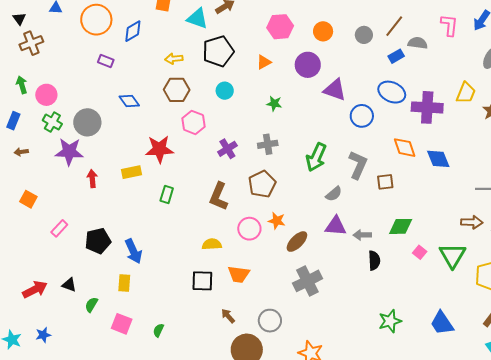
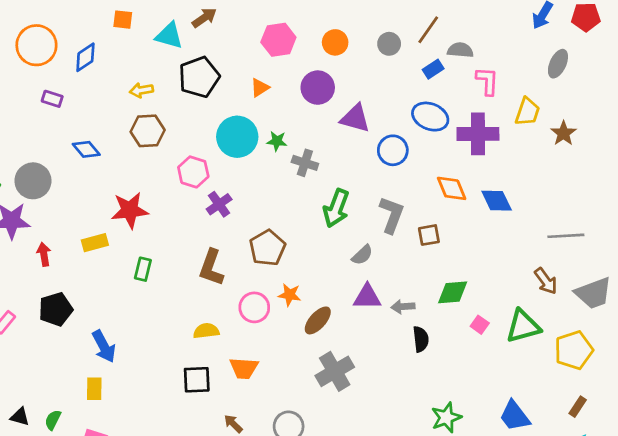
pink L-shape: (449, 25) -> (487, 81), moved
cyan circle: (225, 91) -> (237, 137), moved, size x1.8
pink hexagon: (193, 122) -> (193, 172), moved
gray cross: (268, 144) -> (305, 163), moved, turned 30
brown arrow: (472, 222) -> (546, 281), turned 55
black pentagon: (98, 241) -> (56, 309), moved
green triangle: (453, 255) -> (523, 326), turned 48
black triangle: (69, 285) -> (20, 417), moved

